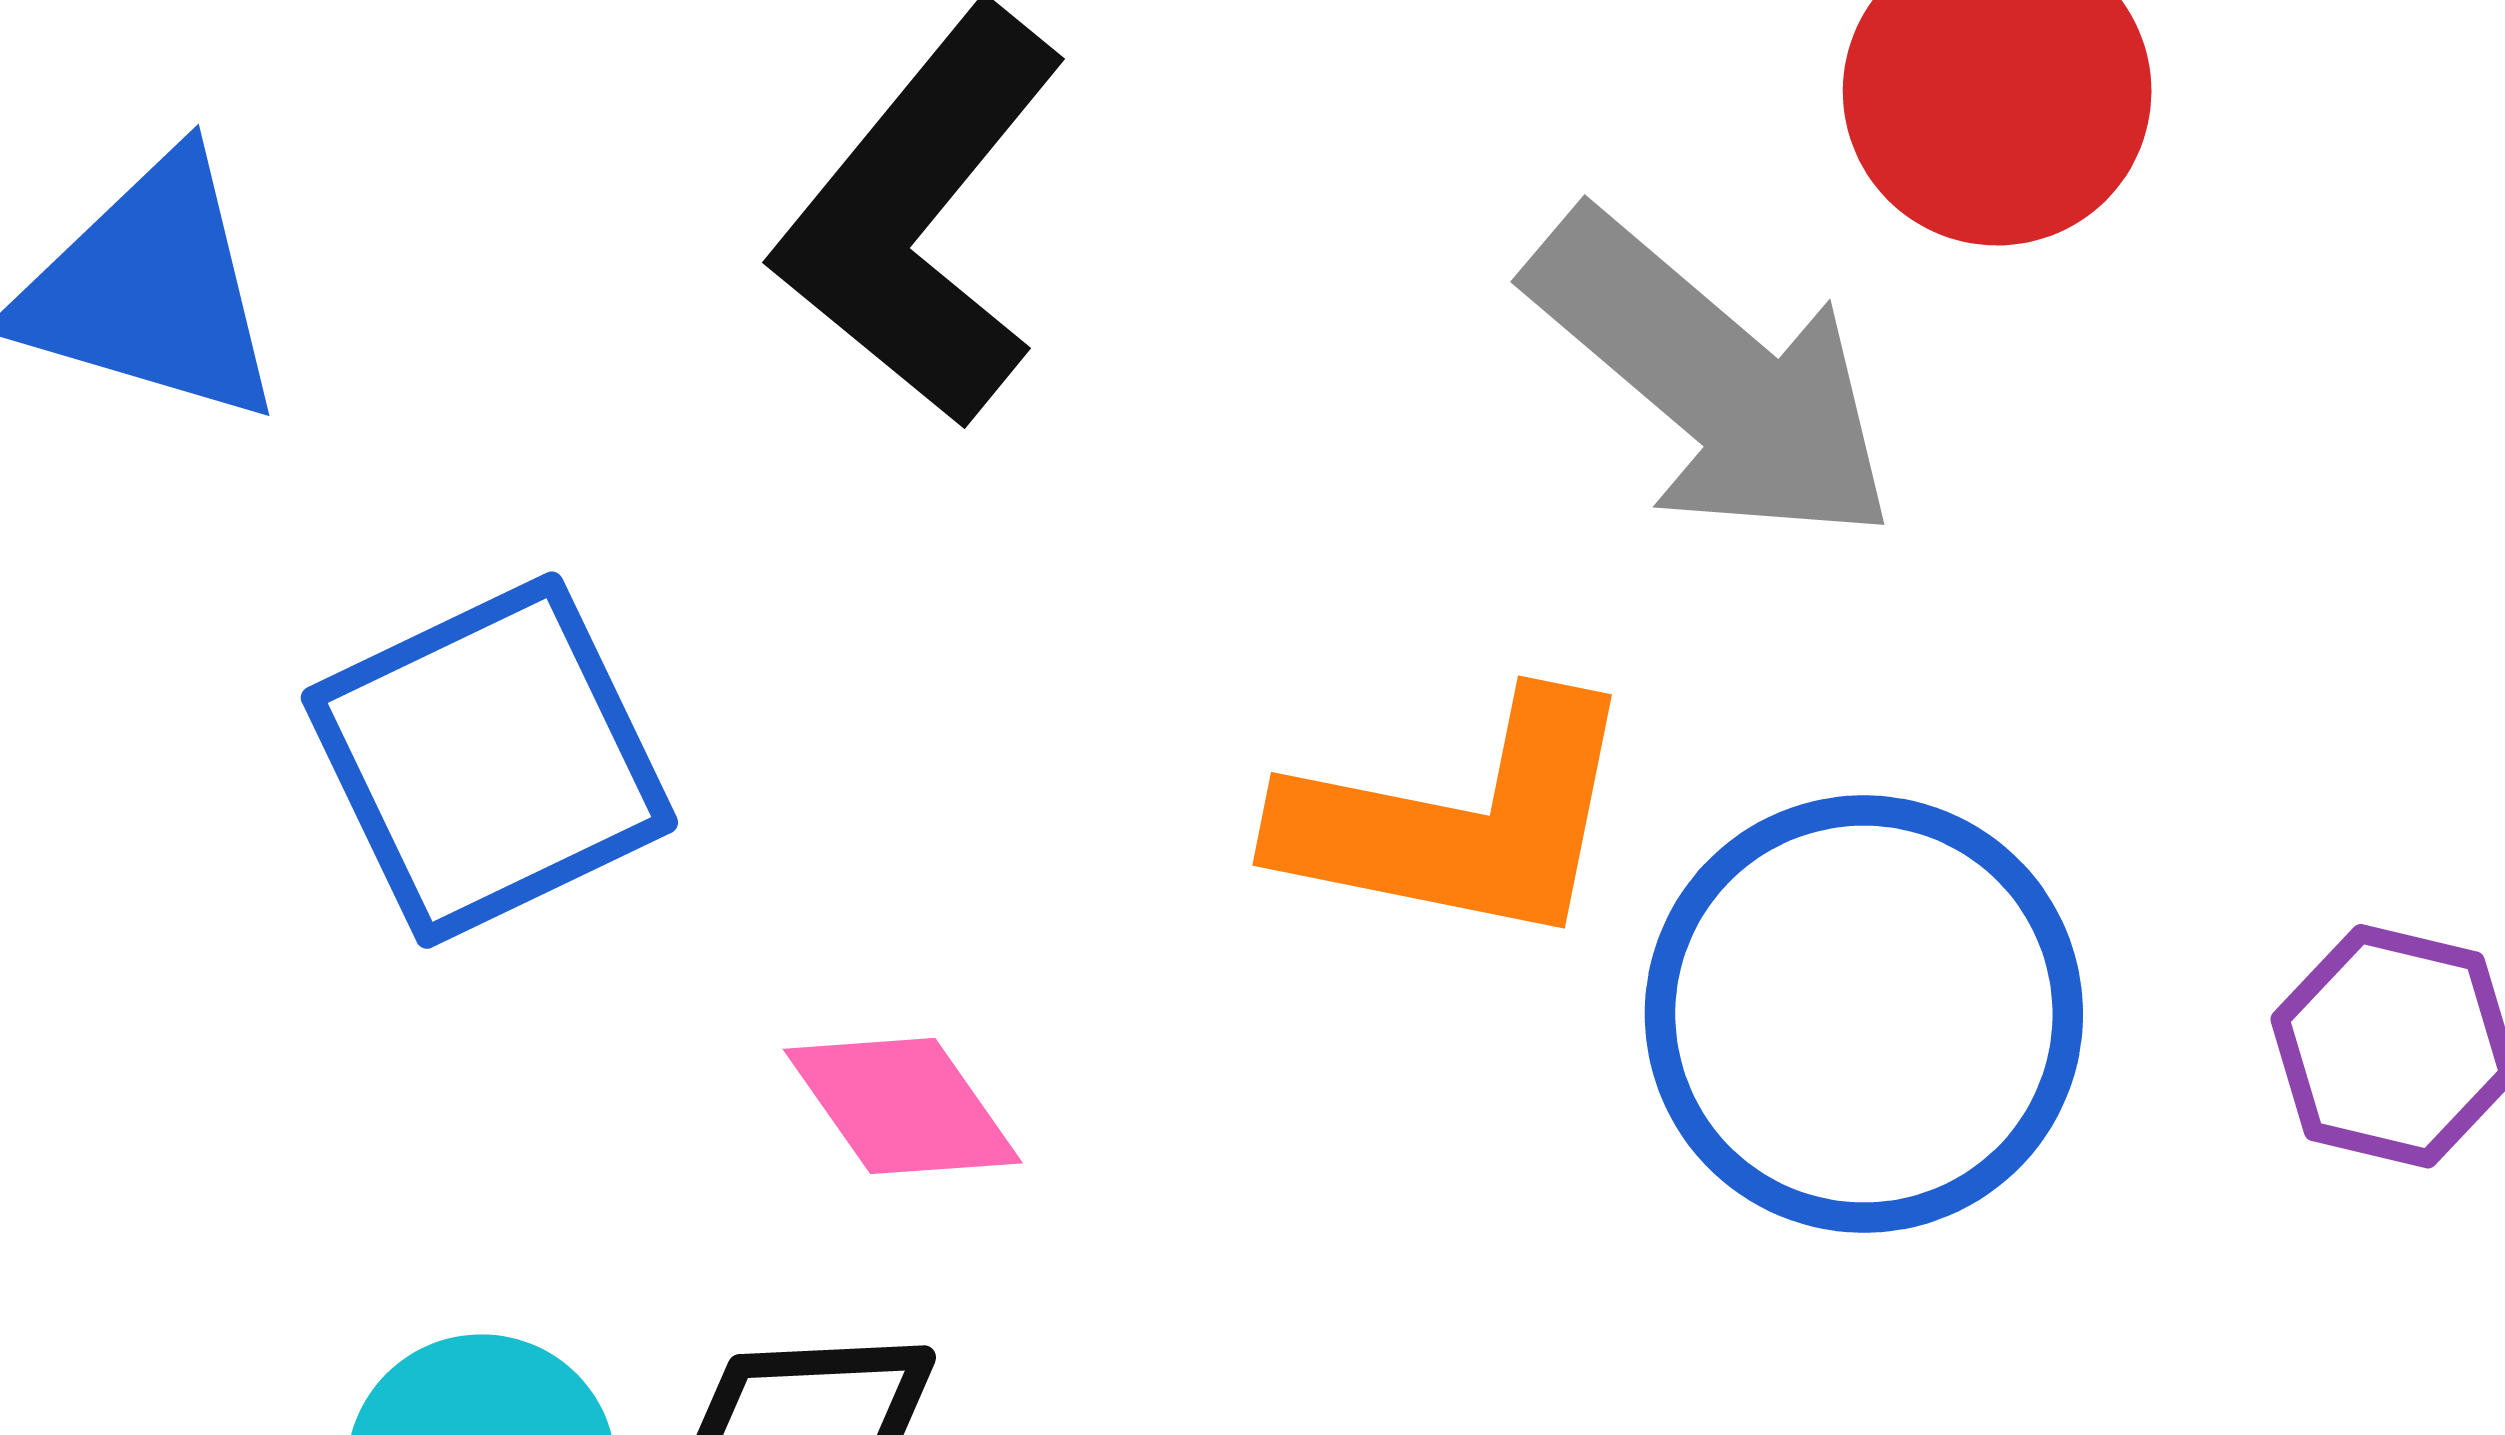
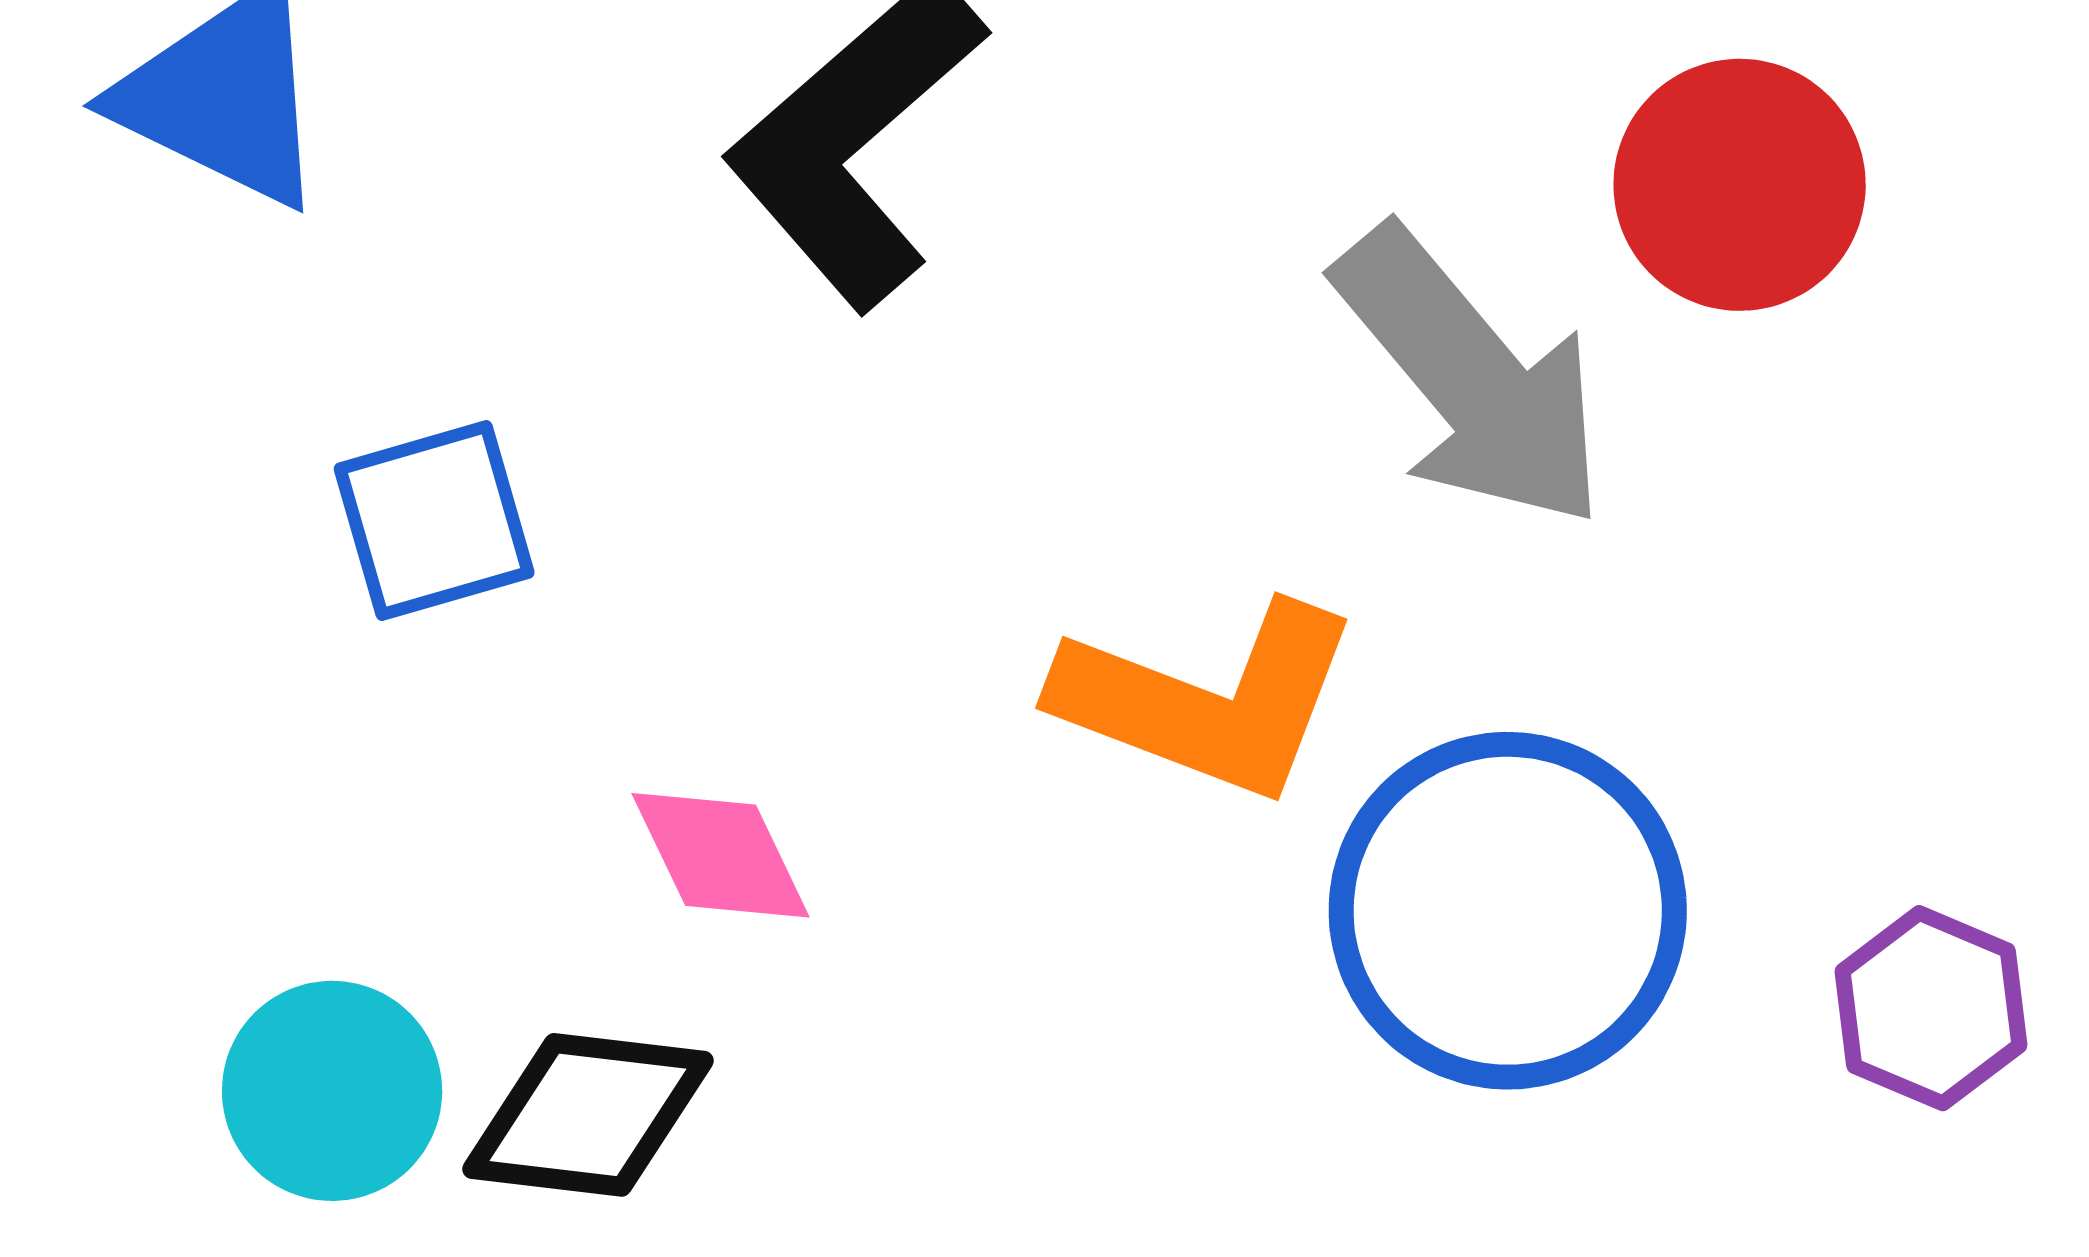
blue square: (489, 760) -> (434, 521), size x0.7

